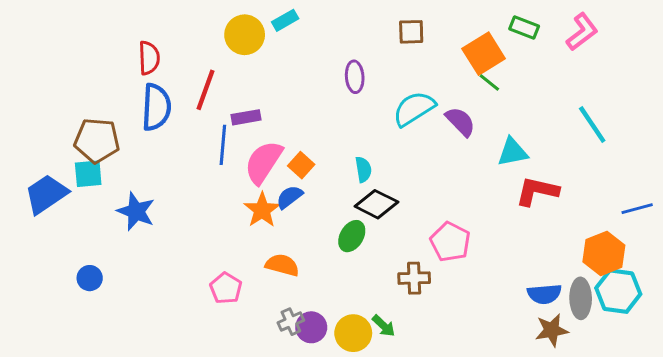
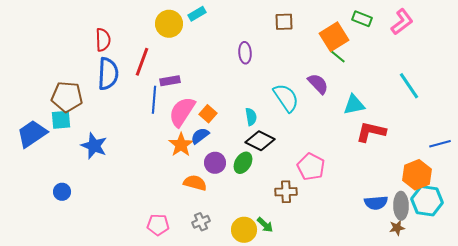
cyan semicircle: (414, 109) -> (286, 98), moved, turned 88
pink pentagon: (226, 288) -> (158, 225), moved, turned -30
purple circle: (311, 327) -> (215, 163), moved
brown star: (552, 330) -> (397, 228), moved, size x0.7

